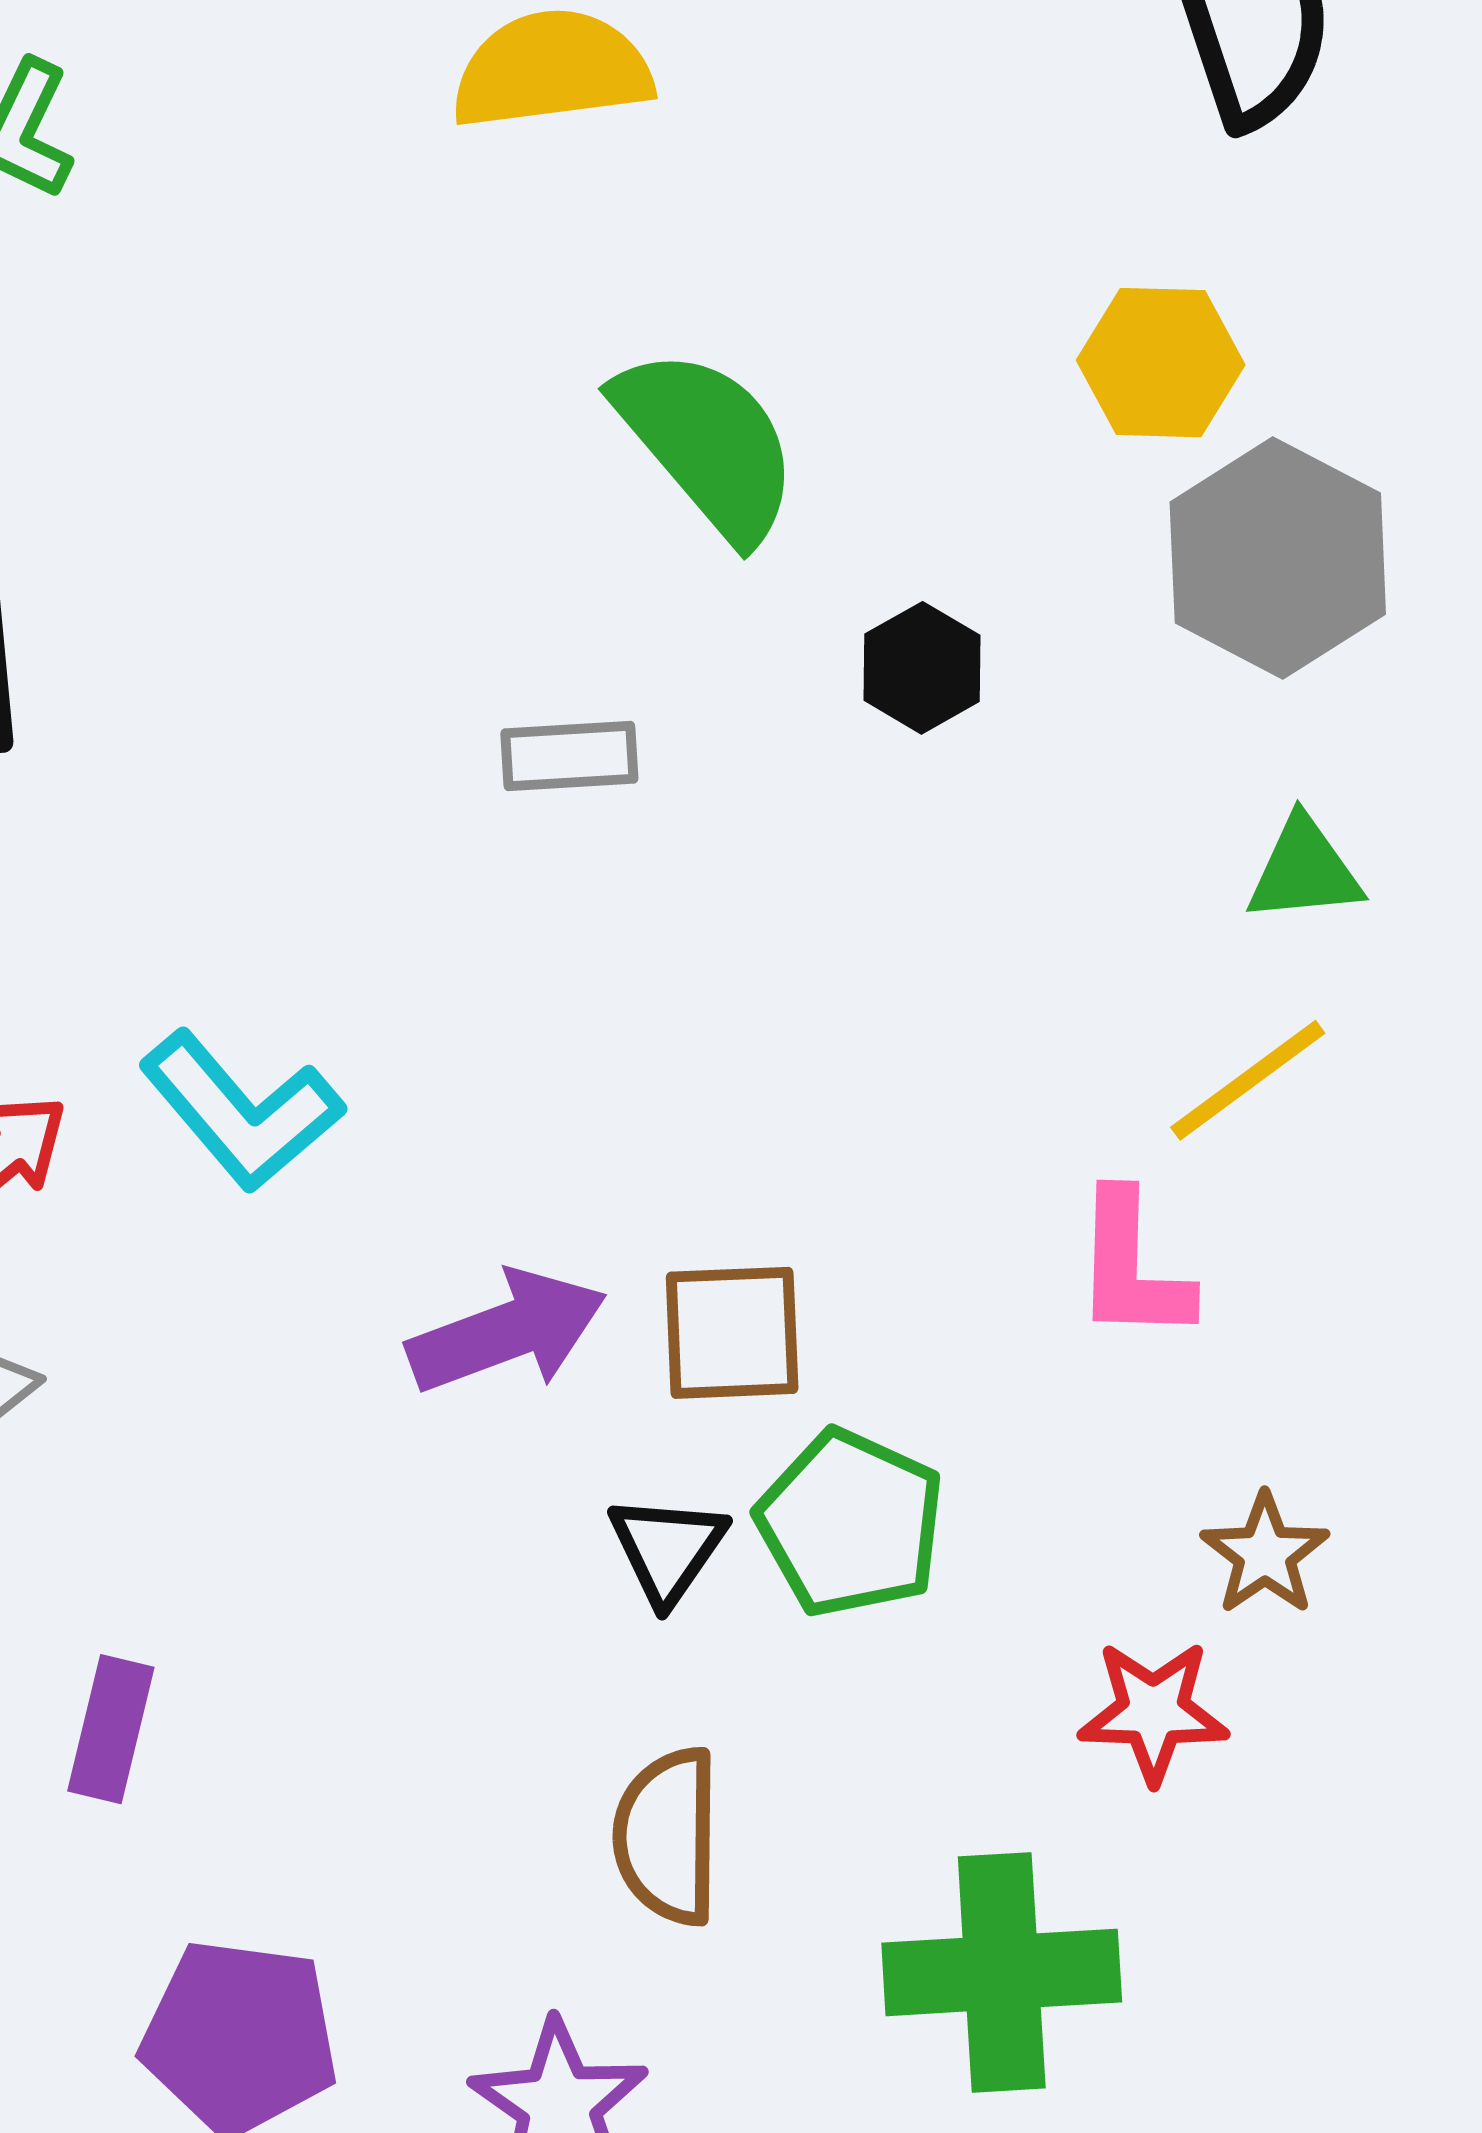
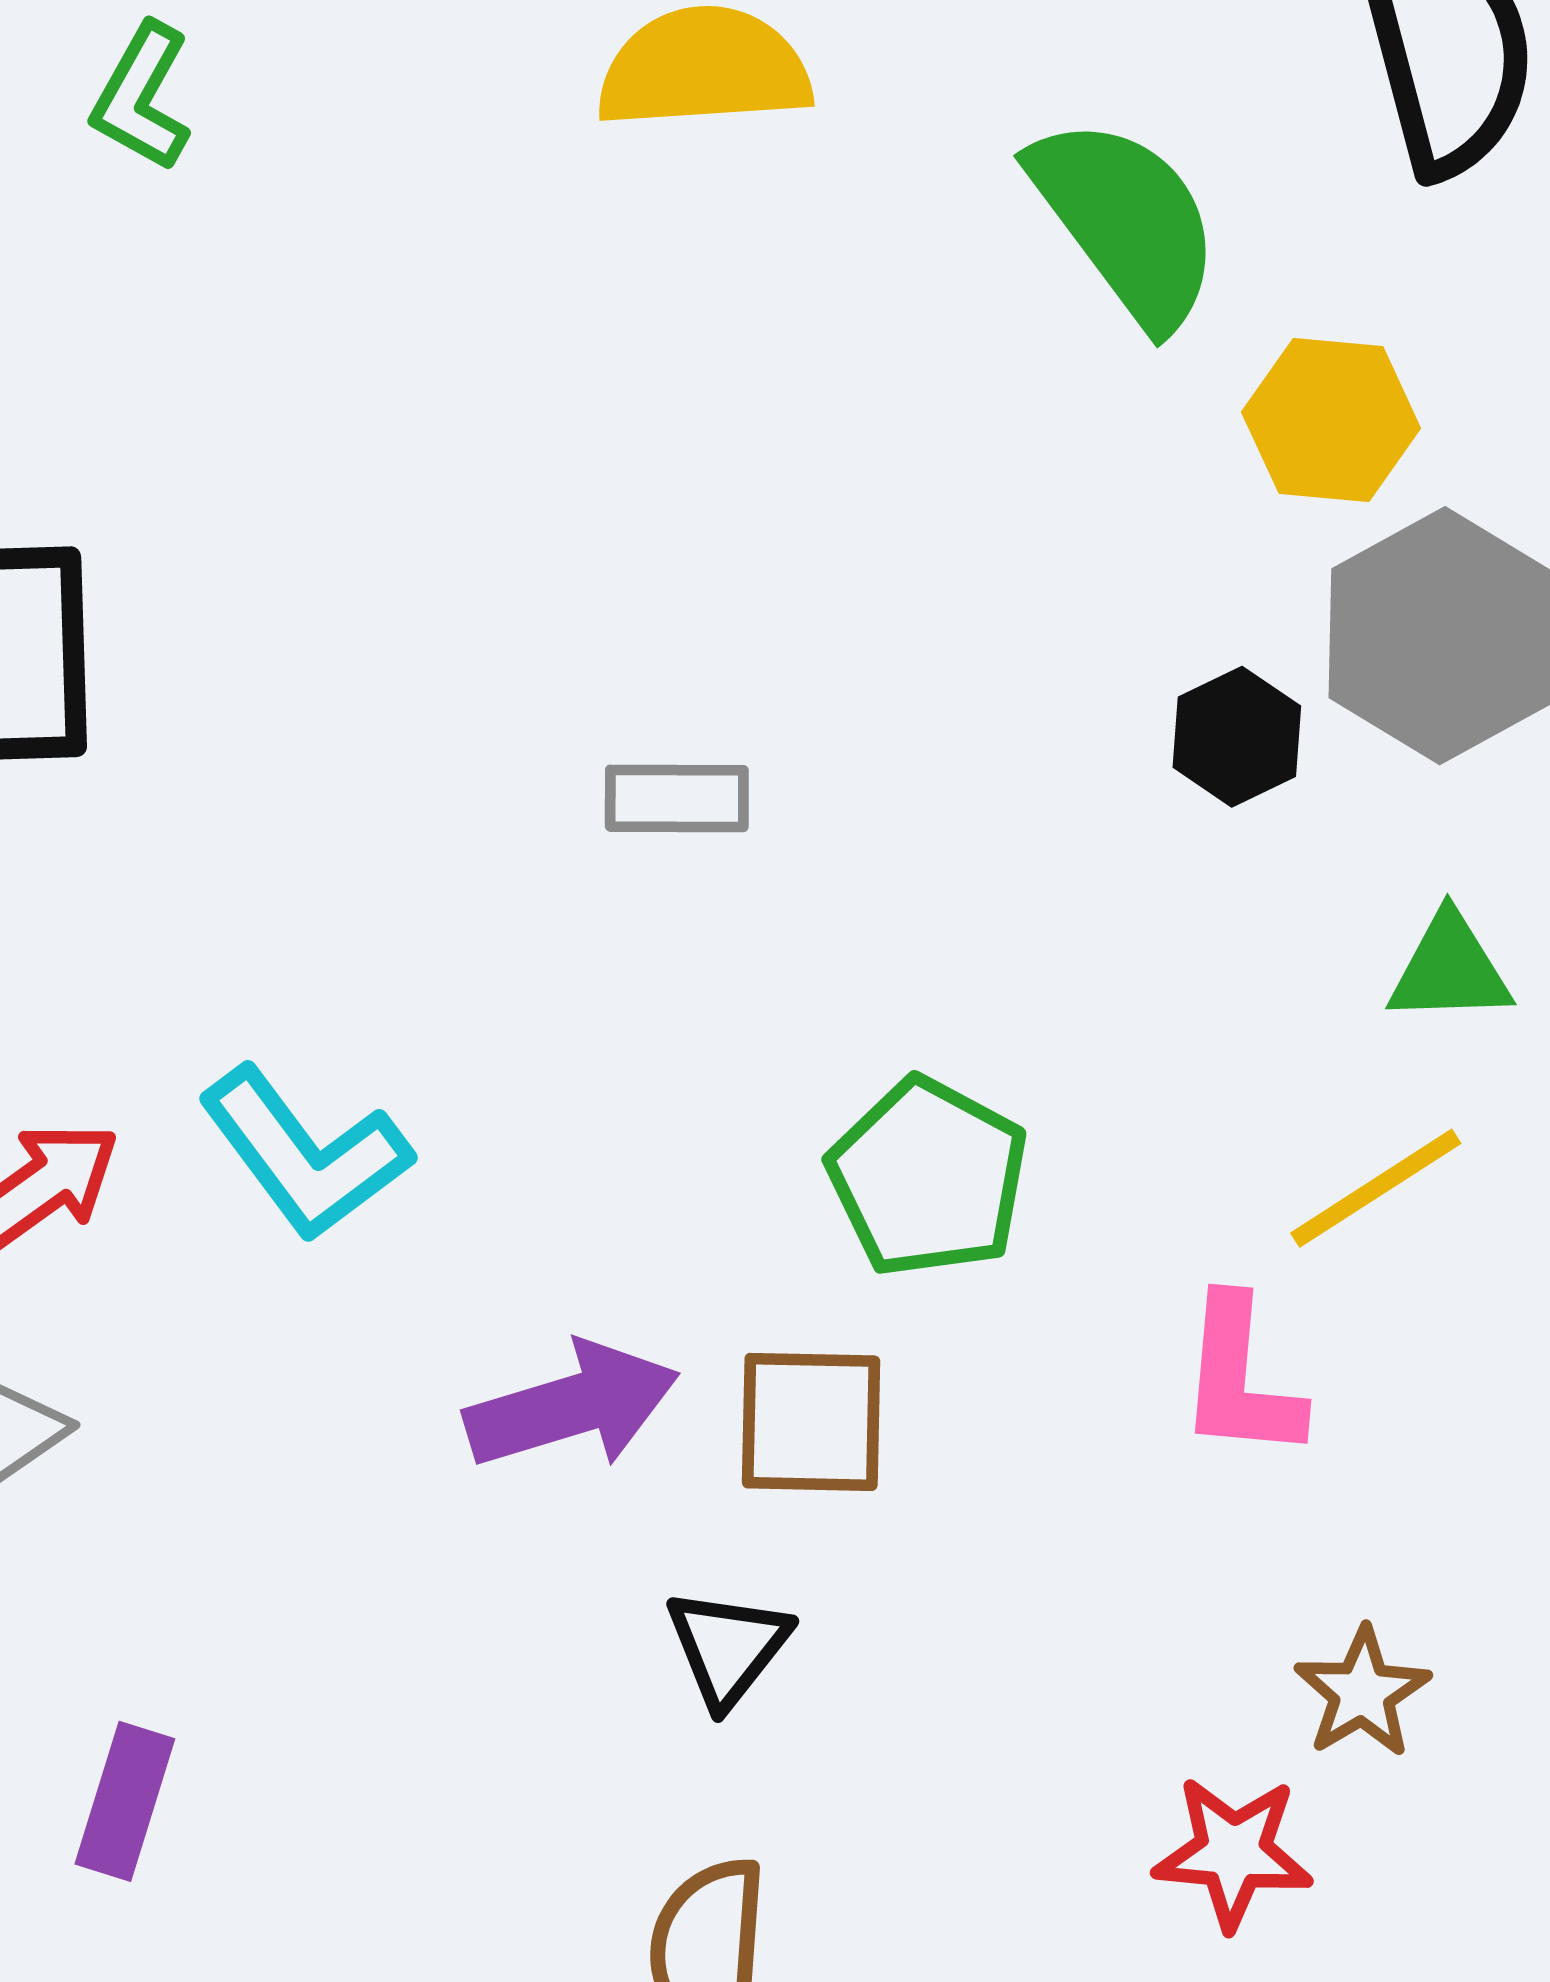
green semicircle: (707, 444) -> (1126, 221), moved
black hexagon: (922, 668) -> (1237, 737), moved
green pentagon: (851, 1523) -> (928, 1177), moved

